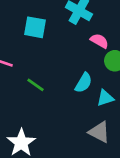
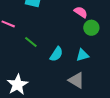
cyan semicircle: (84, 83) -> (56, 54), moved

